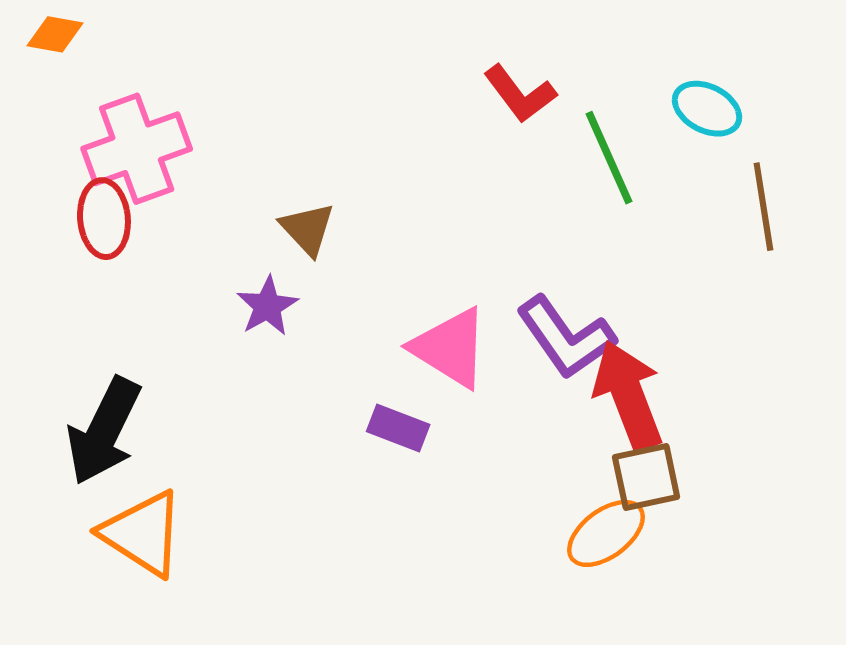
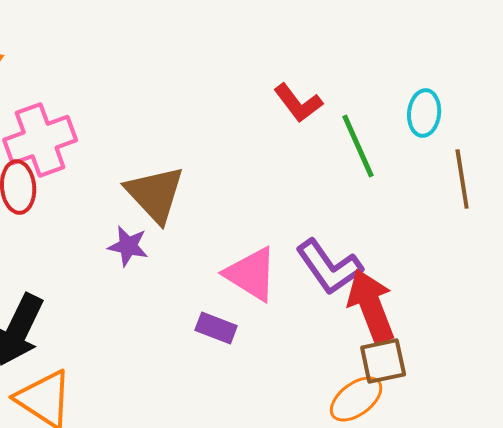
cyan ellipse: (707, 109) -> (424, 113), turned 69
brown triangle: (307, 229) -> (155, 194), size x1.6
purple star: (267, 306) -> (128, 246), turned -30

